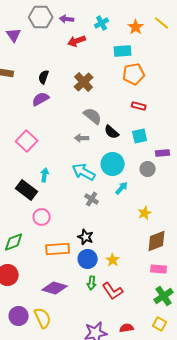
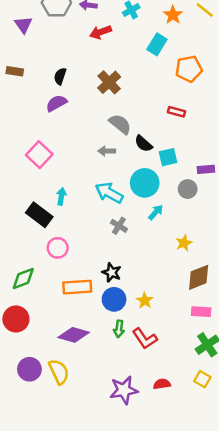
cyan rectangle: (123, 51) -> (157, 44), turned -54
orange pentagon: (134, 74) -> (189, 69), moved
cyan square: (140, 136) -> (168, 157), moved

